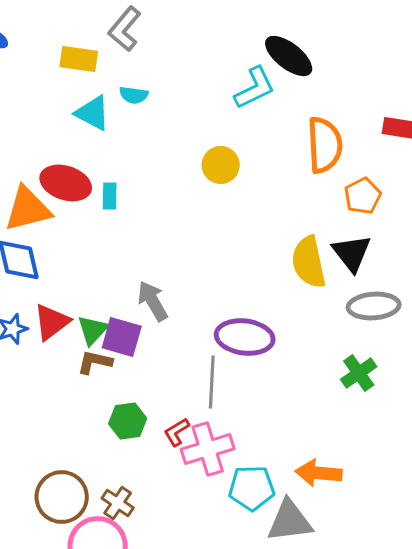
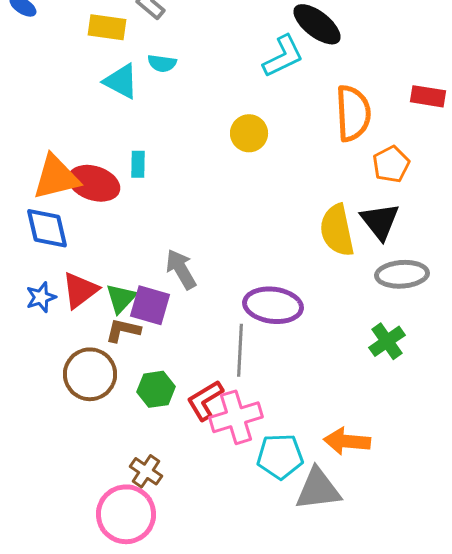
red ellipse: (66, 183) -> (94, 183), moved
red L-shape: (177, 432) -> (205, 400), size x1.4
brown circle: (62, 497) -> (90, 374), moved

